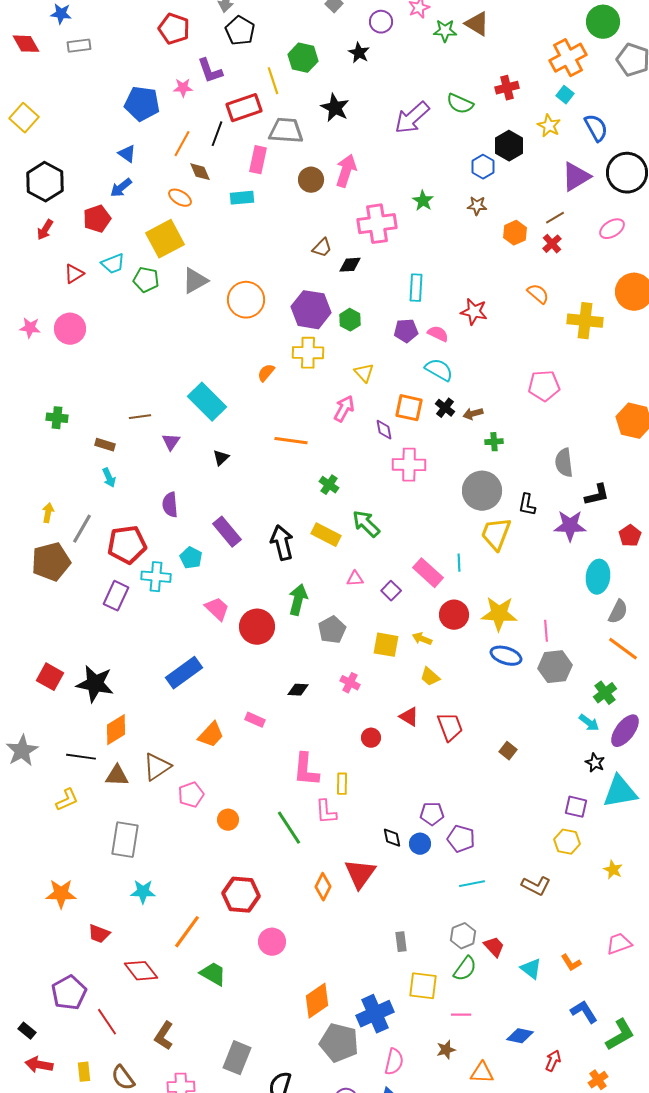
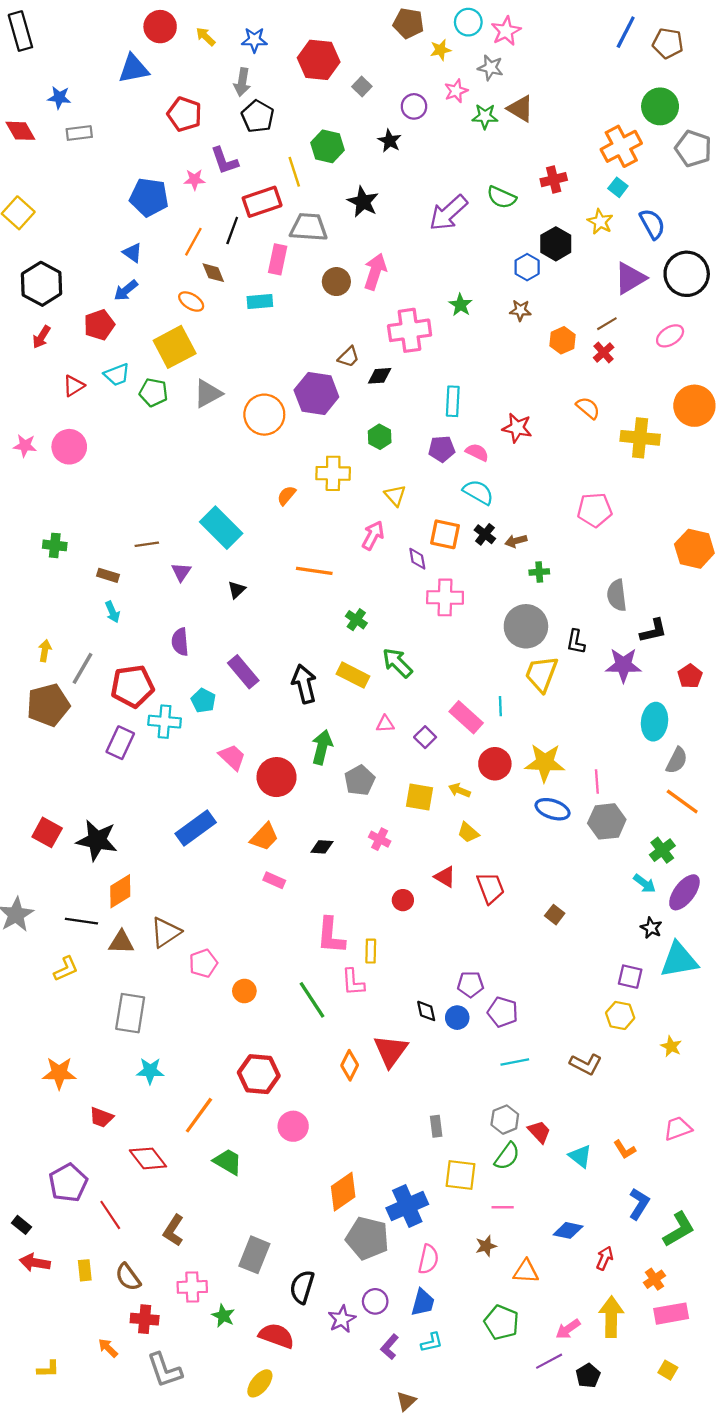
purple hexagon: (311, 310) -> (316, 394), moved
orange trapezoid: (211, 735) -> (264, 837), moved
blue L-shape: (584, 1012) -> (639, 1204), turned 64

